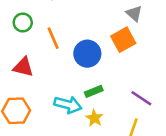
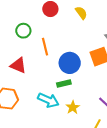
green rectangle: (94, 91) -> (64, 83), moved
yellow star: (94, 118) -> (73, 107), moved

